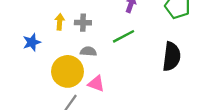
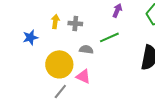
gray semicircle: (88, 51) -> (86, 49), moved

